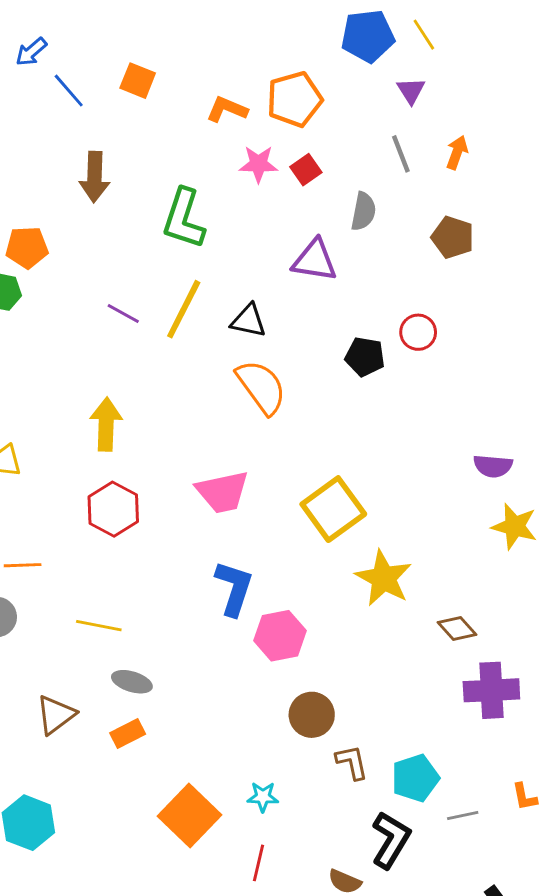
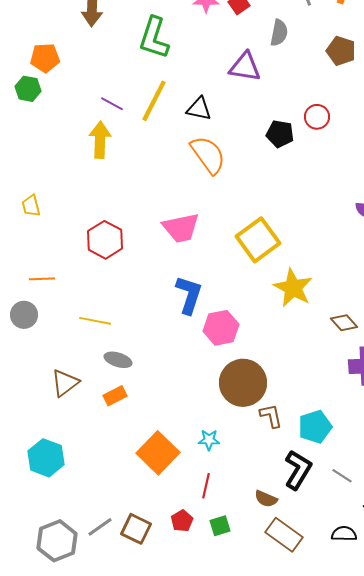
yellow arrow: (106, 424) -> (100, 140), moved
brown circle: (312, 715) -> (243, 383), size x1.5
gray line: (463, 815) -> (342, 476), moved, turned 45

